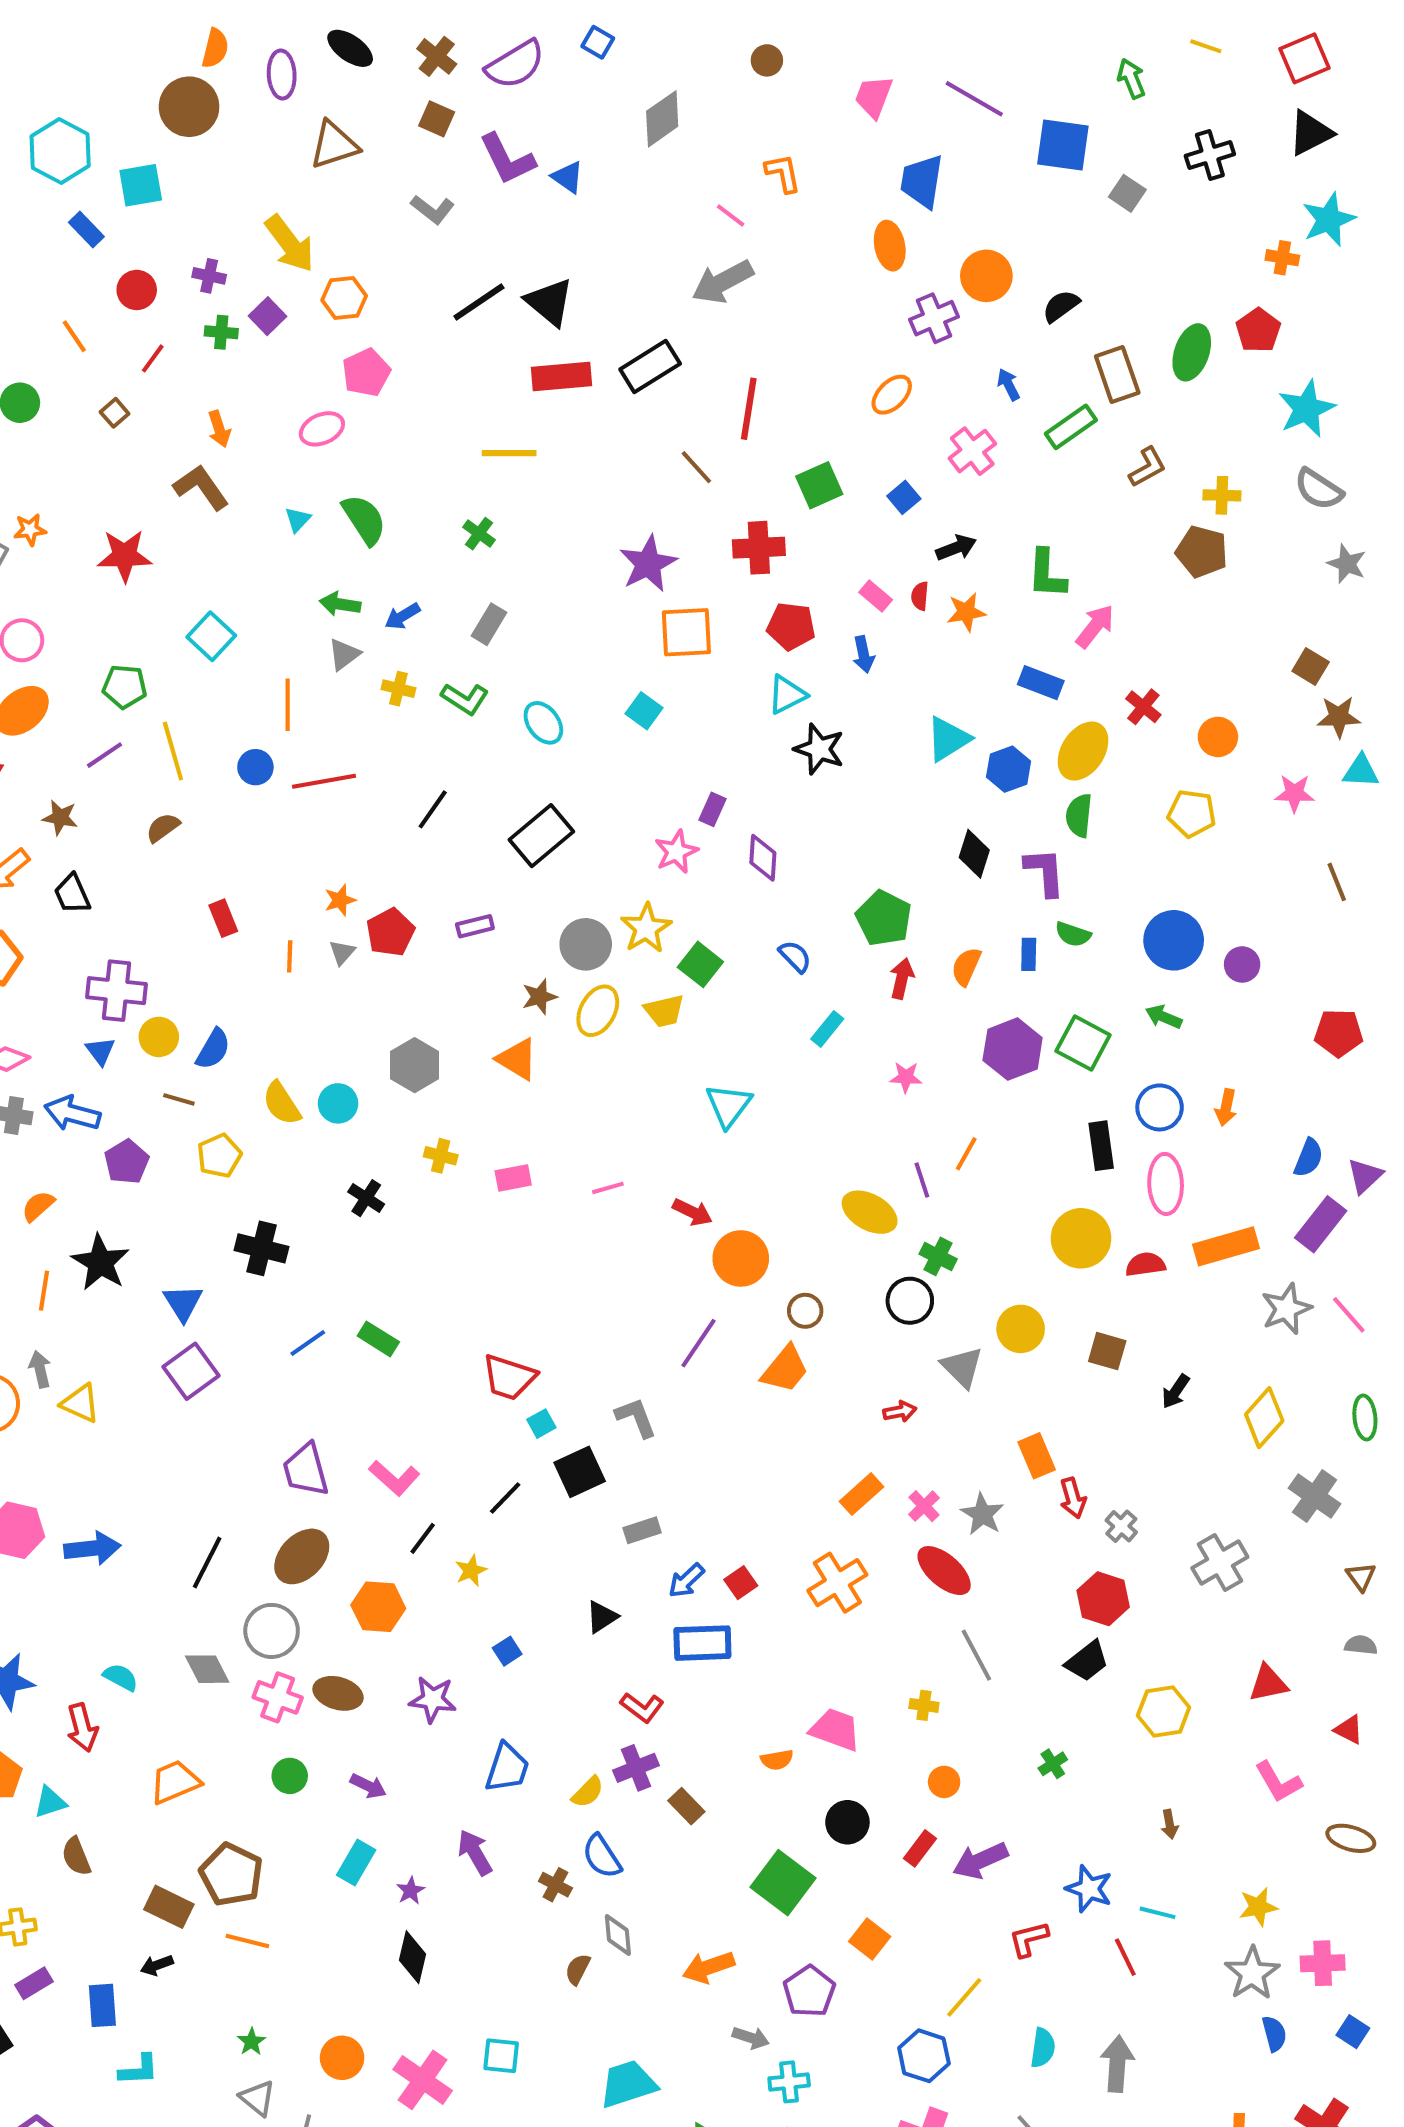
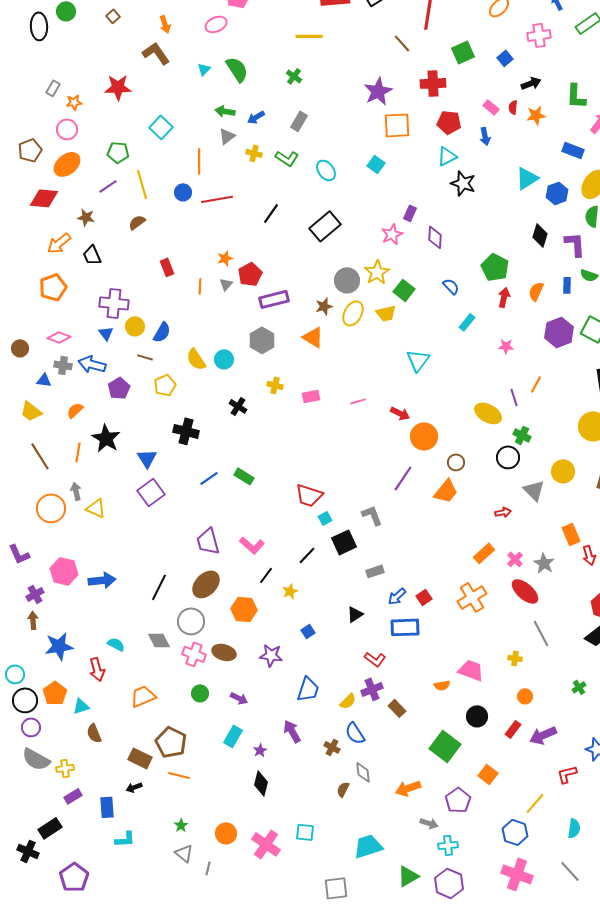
pink cross: (972, 451) -> (539, 35), turned 30
orange star: (30, 530) -> (74, 102), moved
purple rectangle: (475, 926) -> (274, 299), moved, size x1.6

